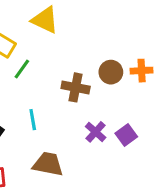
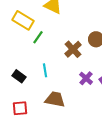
brown cross: (76, 87) -> (73, 49), turned 36

